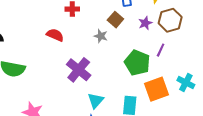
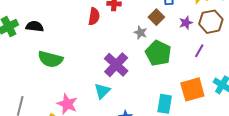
red semicircle: (55, 35) -> (94, 16), moved, turned 72
green pentagon: (137, 63) -> (158, 53), moved
cyan triangle: (96, 101) -> (102, 91), moved

